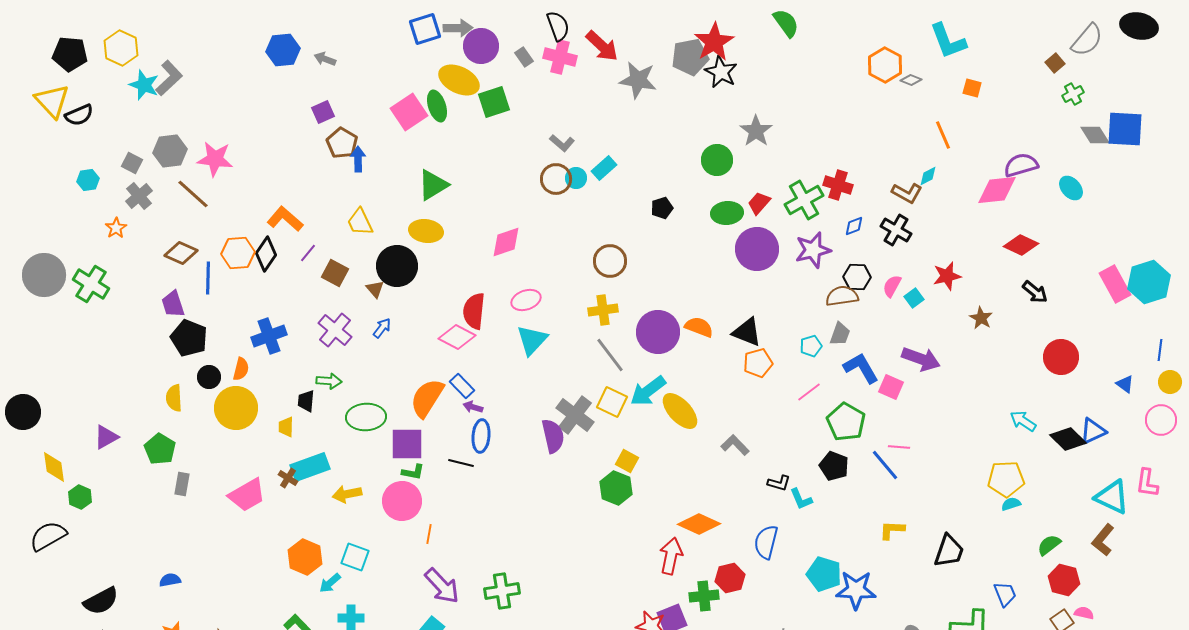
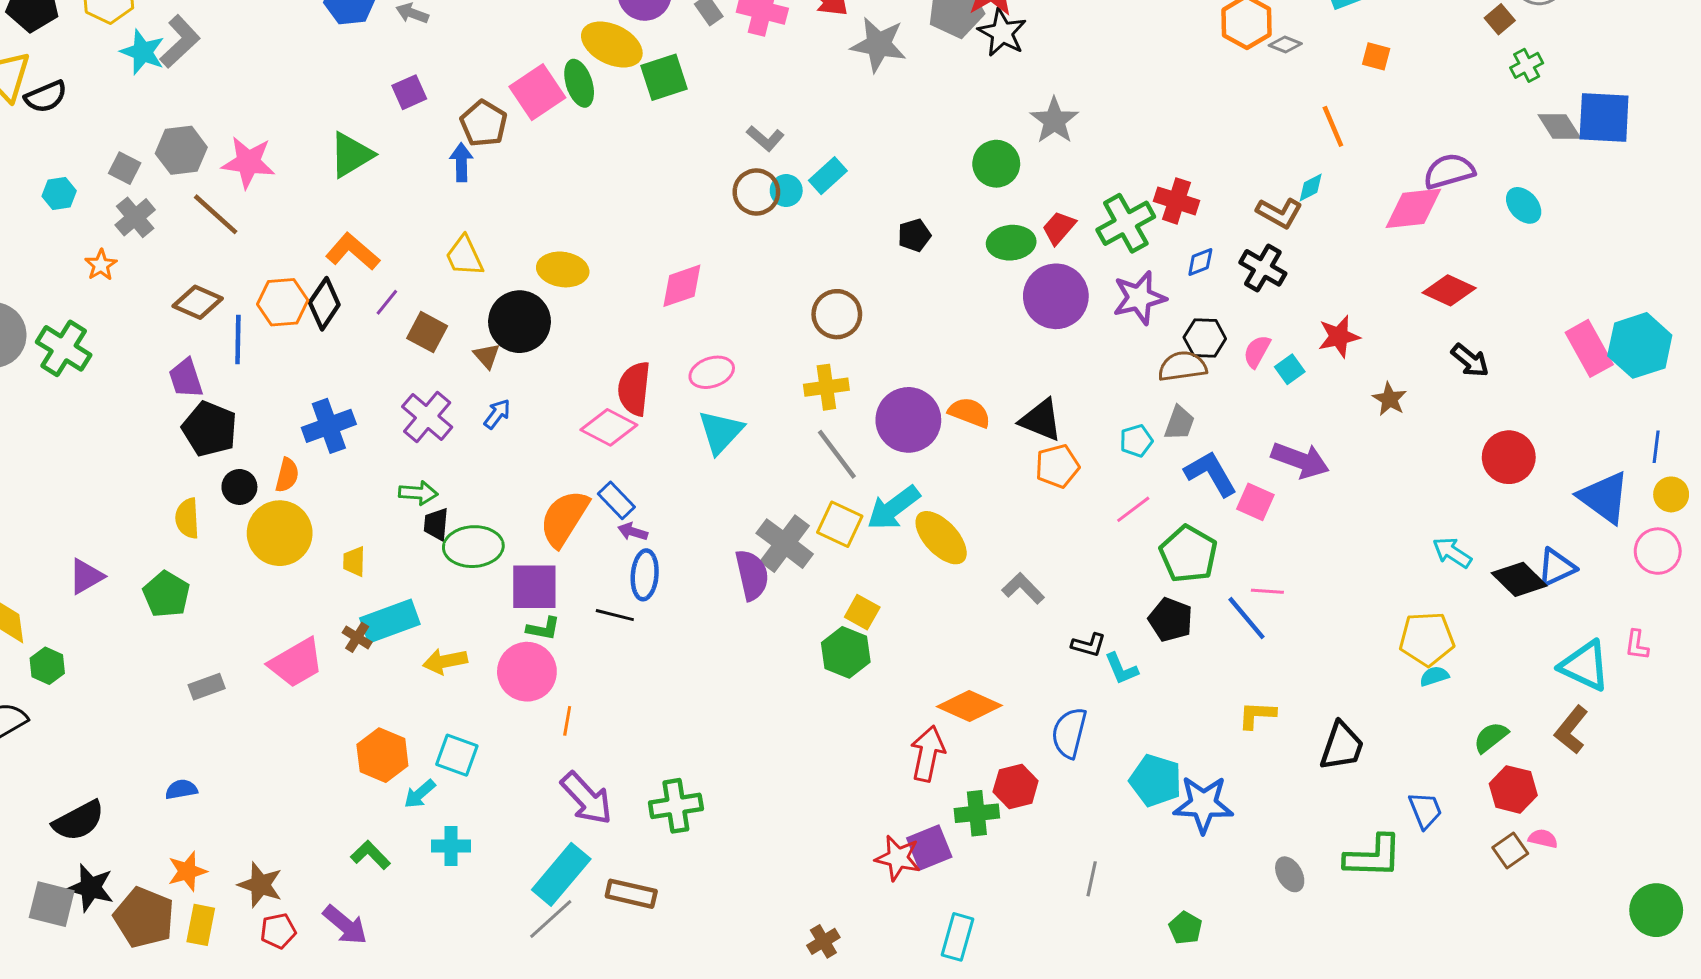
brown pentagon: (342, 143) -> (484, 123), moved
green triangle: (433, 185) -> (351, 155), moved
blue triangle: (1125, 384) -> (1604, 497), size x2.0
black trapezoid: (306, 401) -> (436, 524), moved
pink L-shape: (1147, 483) -> (1637, 645), size x0.7
gray rectangle: (182, 484) -> (207, 687), moved, turned 60

